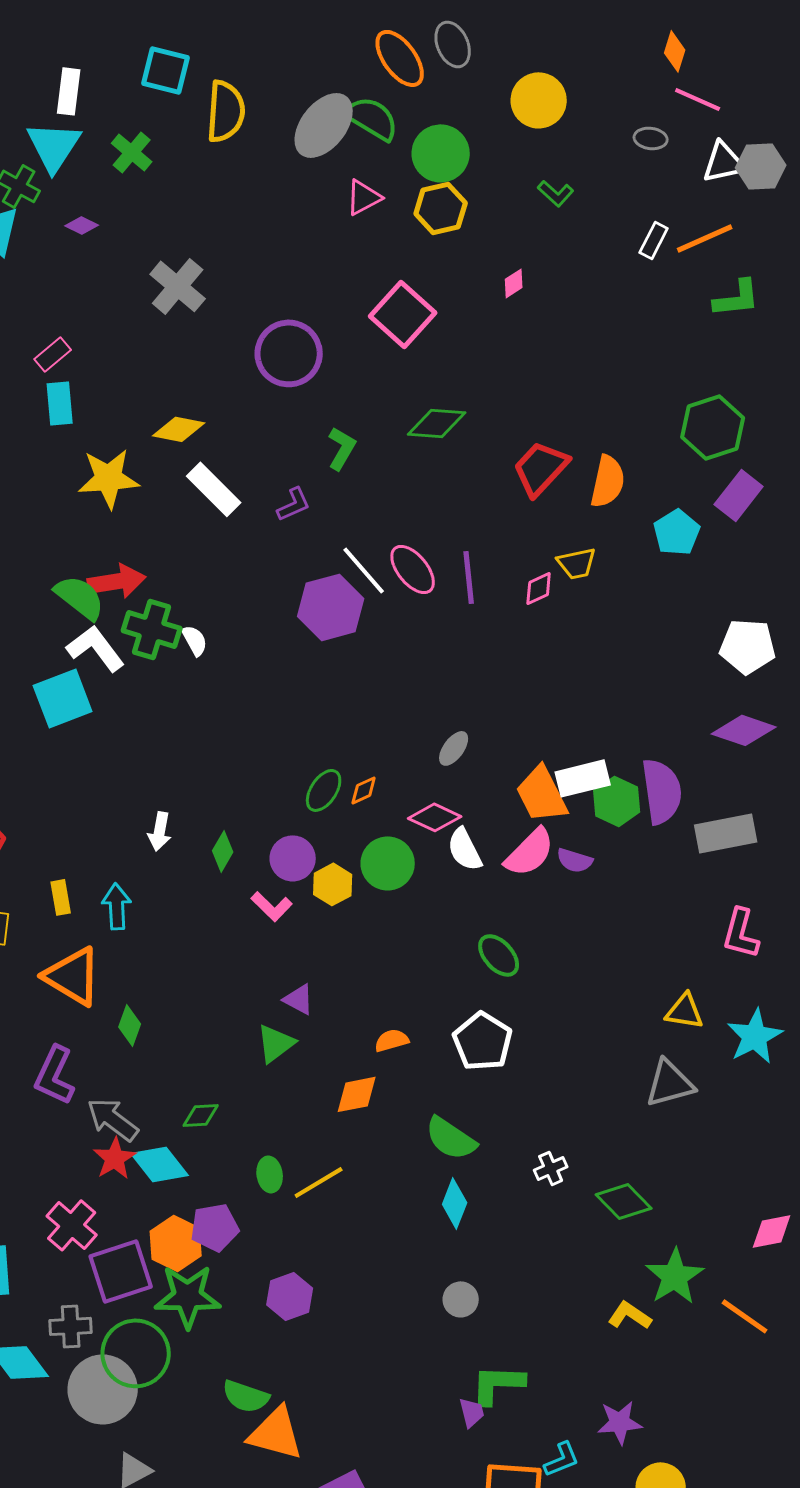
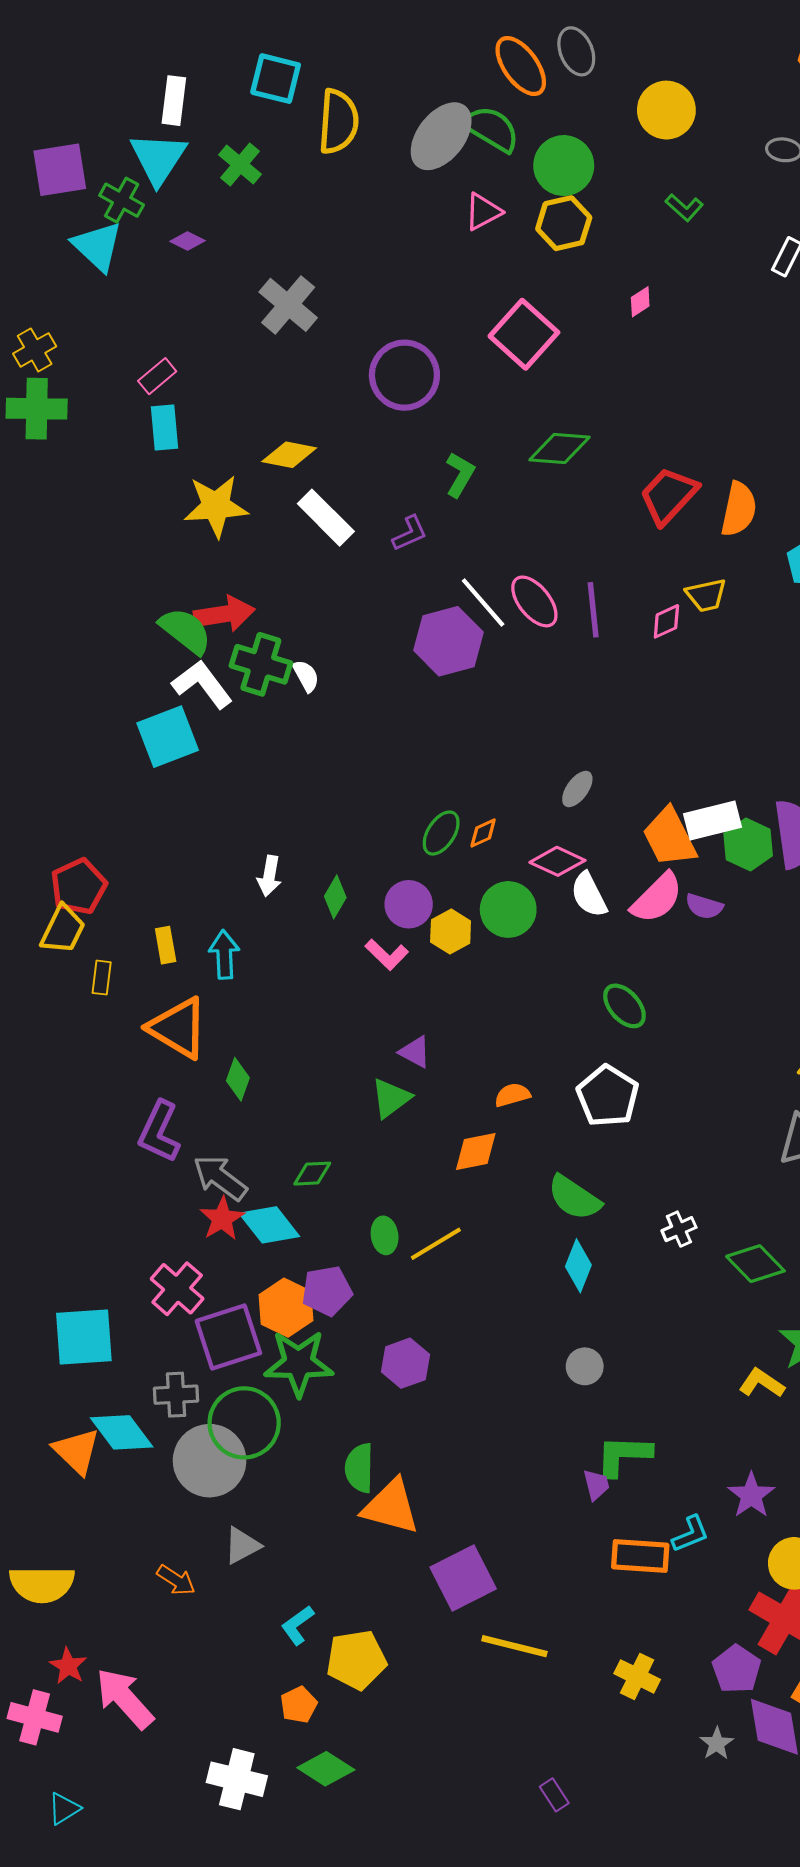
green semicircle: (246, 1396) -> (359, 1468), turned 72
purple star: (620, 1422) -> (751, 1495), turned -30

